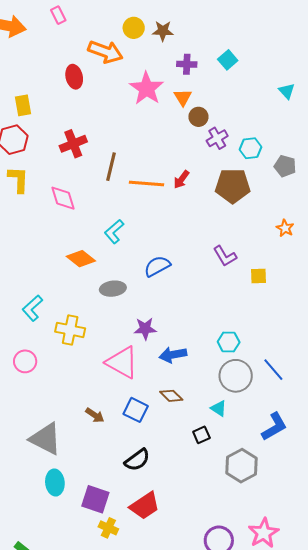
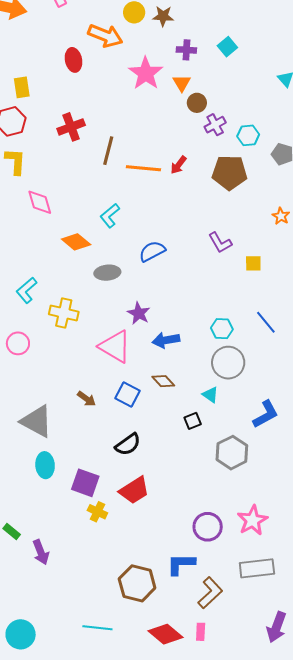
pink diamond: (63, 198) -> (40, 202), moved
purple star: (145, 329) -> (139, 313), turned 30
blue line: (273, 370) -> (266, 322), moved

